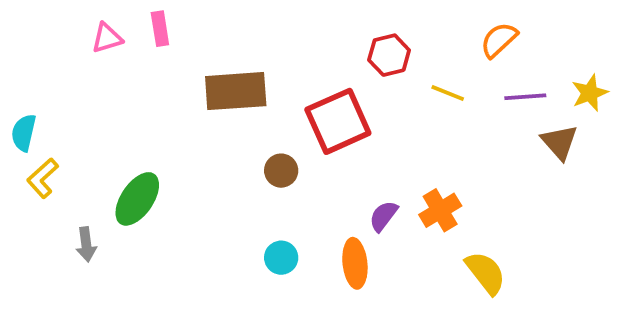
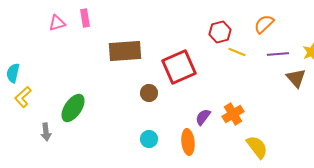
red hexagon: (389, 55) -> (220, 32), moved

